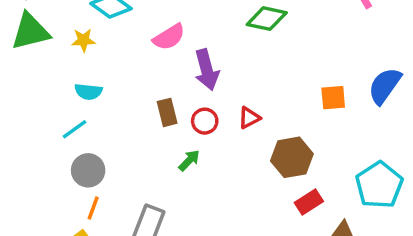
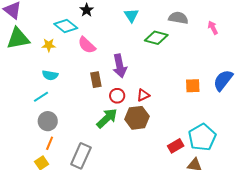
pink semicircle: (169, 37) -> (87, 45), moved, turned 72
brown rectangle: (167, 112) -> (96, 80), moved
brown hexagon: (292, 157) -> (137, 118), moved
green arrow: (189, 160) -> (107, 118), size x1.6
cyan pentagon: (379, 185) -> (202, 137), moved

